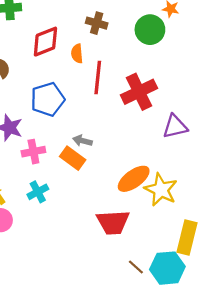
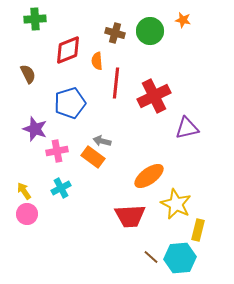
green circle: (150, 30) -> (150, 31), moved
yellow star: (161, 190) -> (176, 204), moved
yellow rectangle: (187, 238) -> (198, 230), size x0.7

